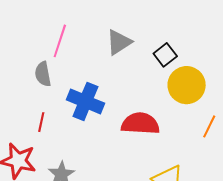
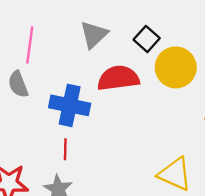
red line: (41, 122) -> (65, 149), moved
red semicircle: (140, 124) -> (118, 78), moved

